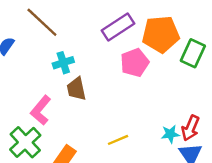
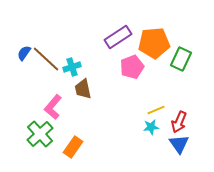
brown line: (42, 22) -> (46, 59), moved
cyan star: (170, 134) -> (151, 127), moved
yellow line: (118, 140) -> (156, 110), moved

